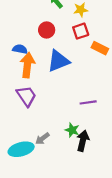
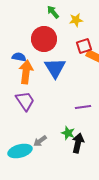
red circle: (47, 30) -> (44, 39), size x1.6
red square: (81, 31) -> (84, 46), moved
blue triangle: (58, 61) -> (55, 68), turned -40

